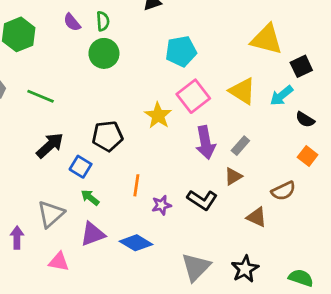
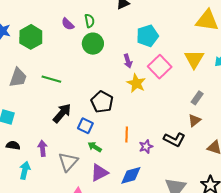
yellow triangle: (242, 91) -> (194, 59), turned 35
black pentagon: (107, 136) -> (102, 102), turned -30
purple arrow: (205, 143) -> (128, 61), moved, size x0.6
purple arrow: (17, 238) -> (43, 148), moved
blue diamond: (136, 243) -> (131, 175), turned -40

